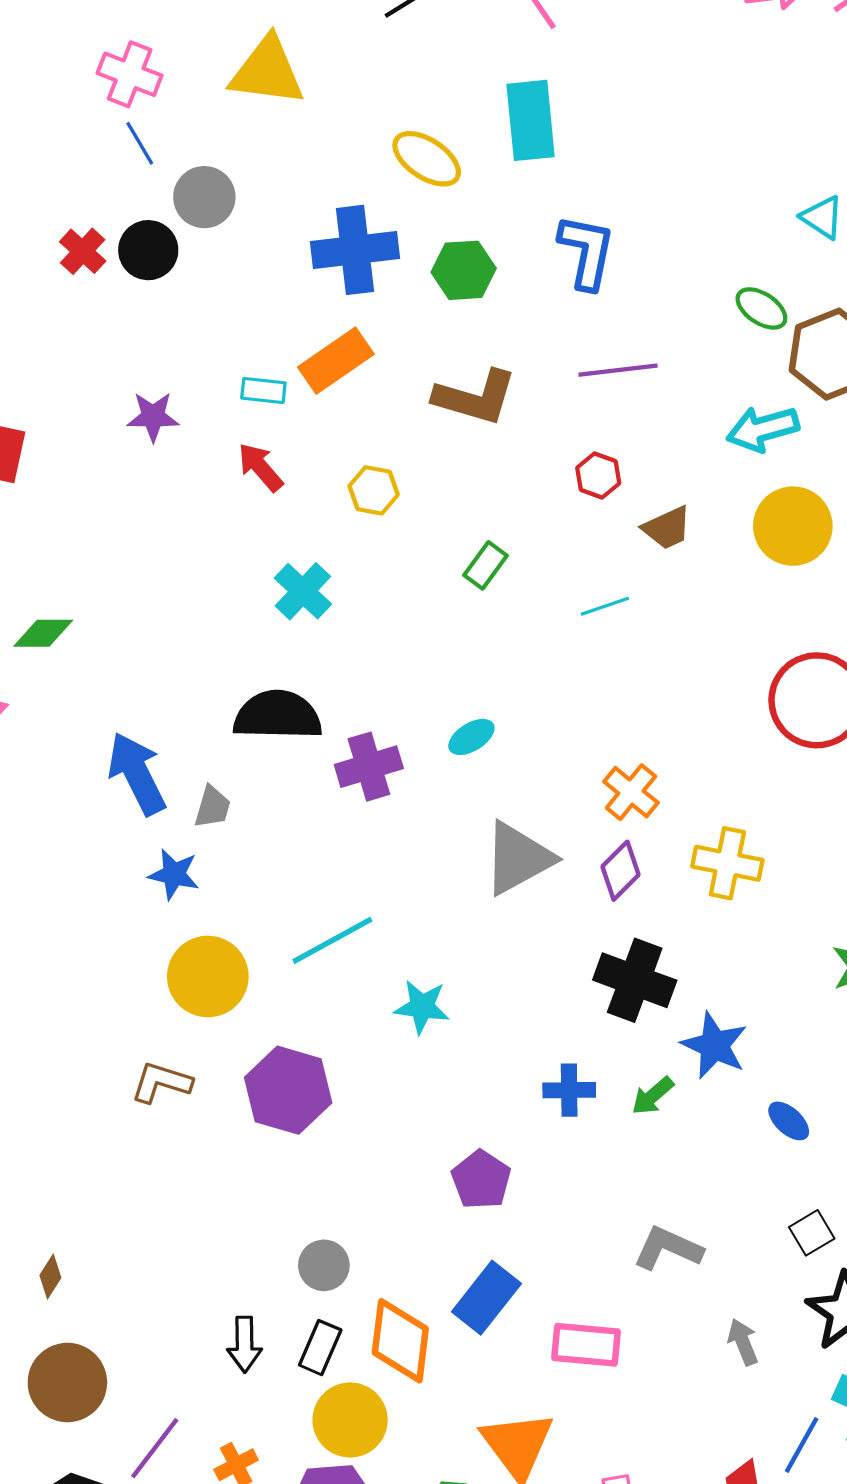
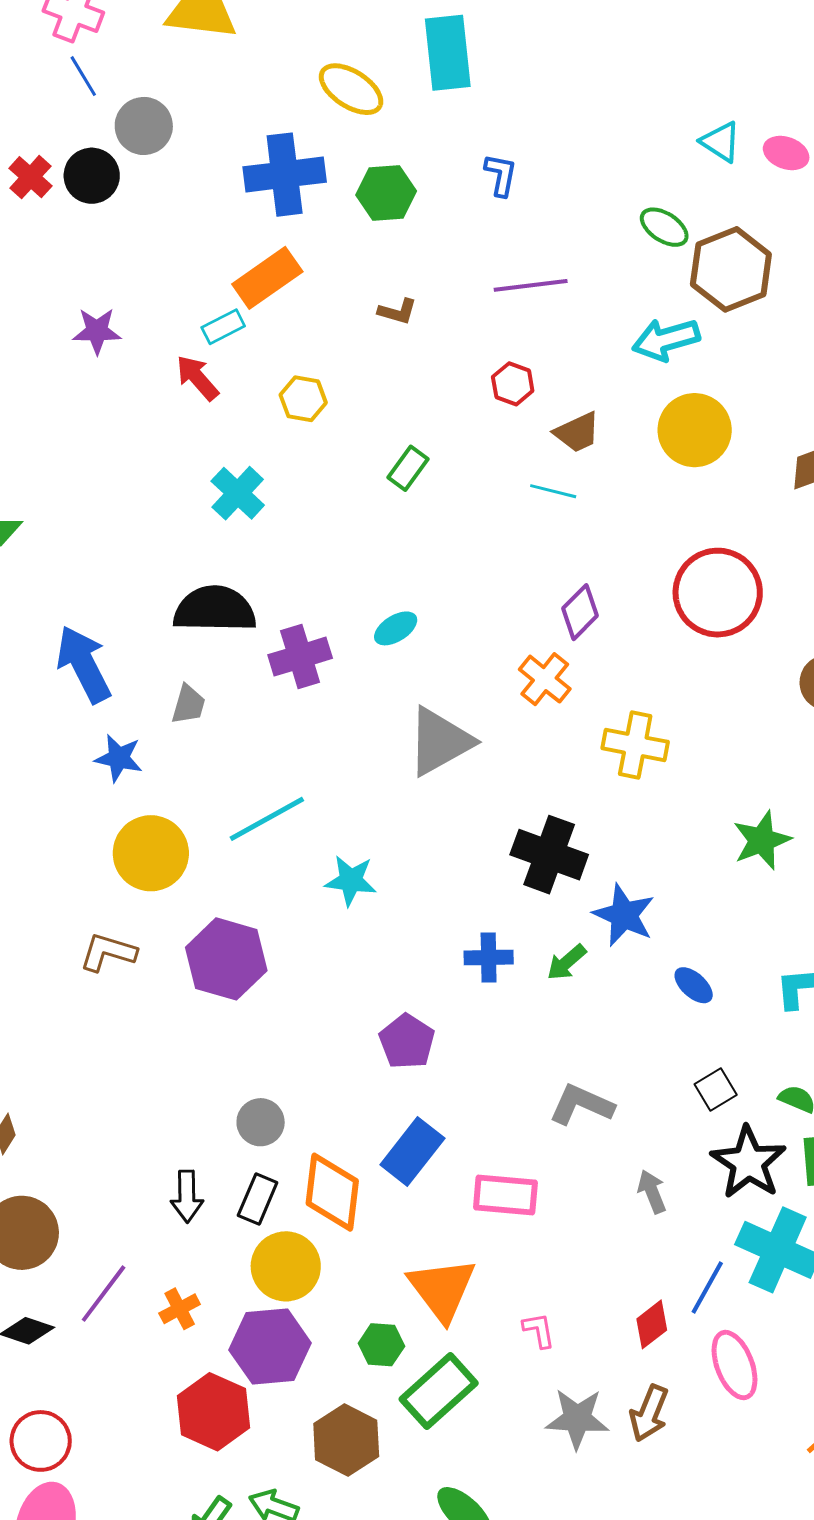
blue L-shape: (587, 252) -> (501, 175), size x0.6
cyan rectangle: (263, 390) -> (223, 327), moved, turned -33
brown L-shape: (475, 397) -> (398, 311), size x0.5
cyan line: (605, 606) -> (553, 491), moved, turned 33
gray trapezoid: (212, 807) -> (188, 704), moved
purple diamond: (620, 871) -> (580, 612), moved

